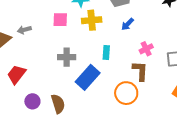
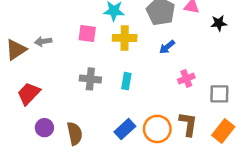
cyan rectangle: (106, 52) -> (126, 81), moved
brown L-shape: (140, 71) -> (188, 124), moved
blue rectangle: (88, 77) -> (125, 129), moved, size x0.7

